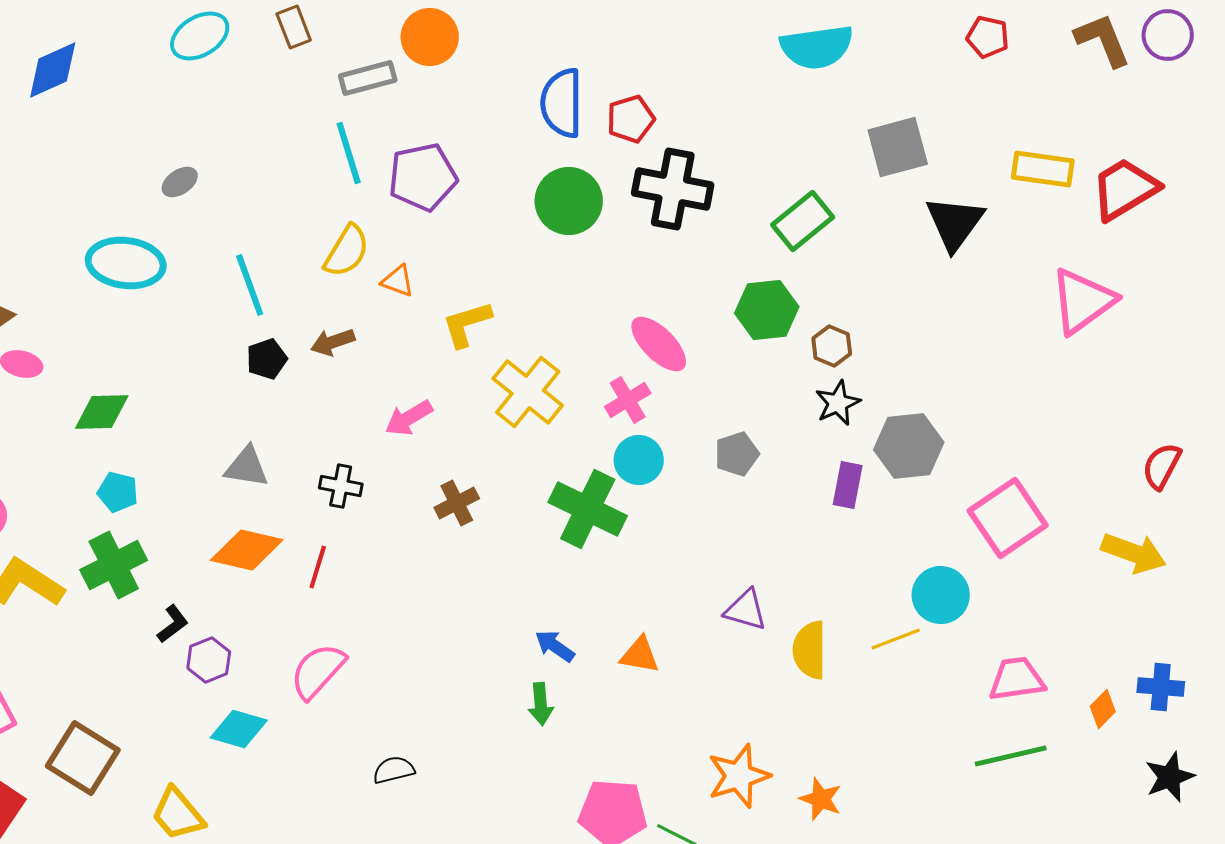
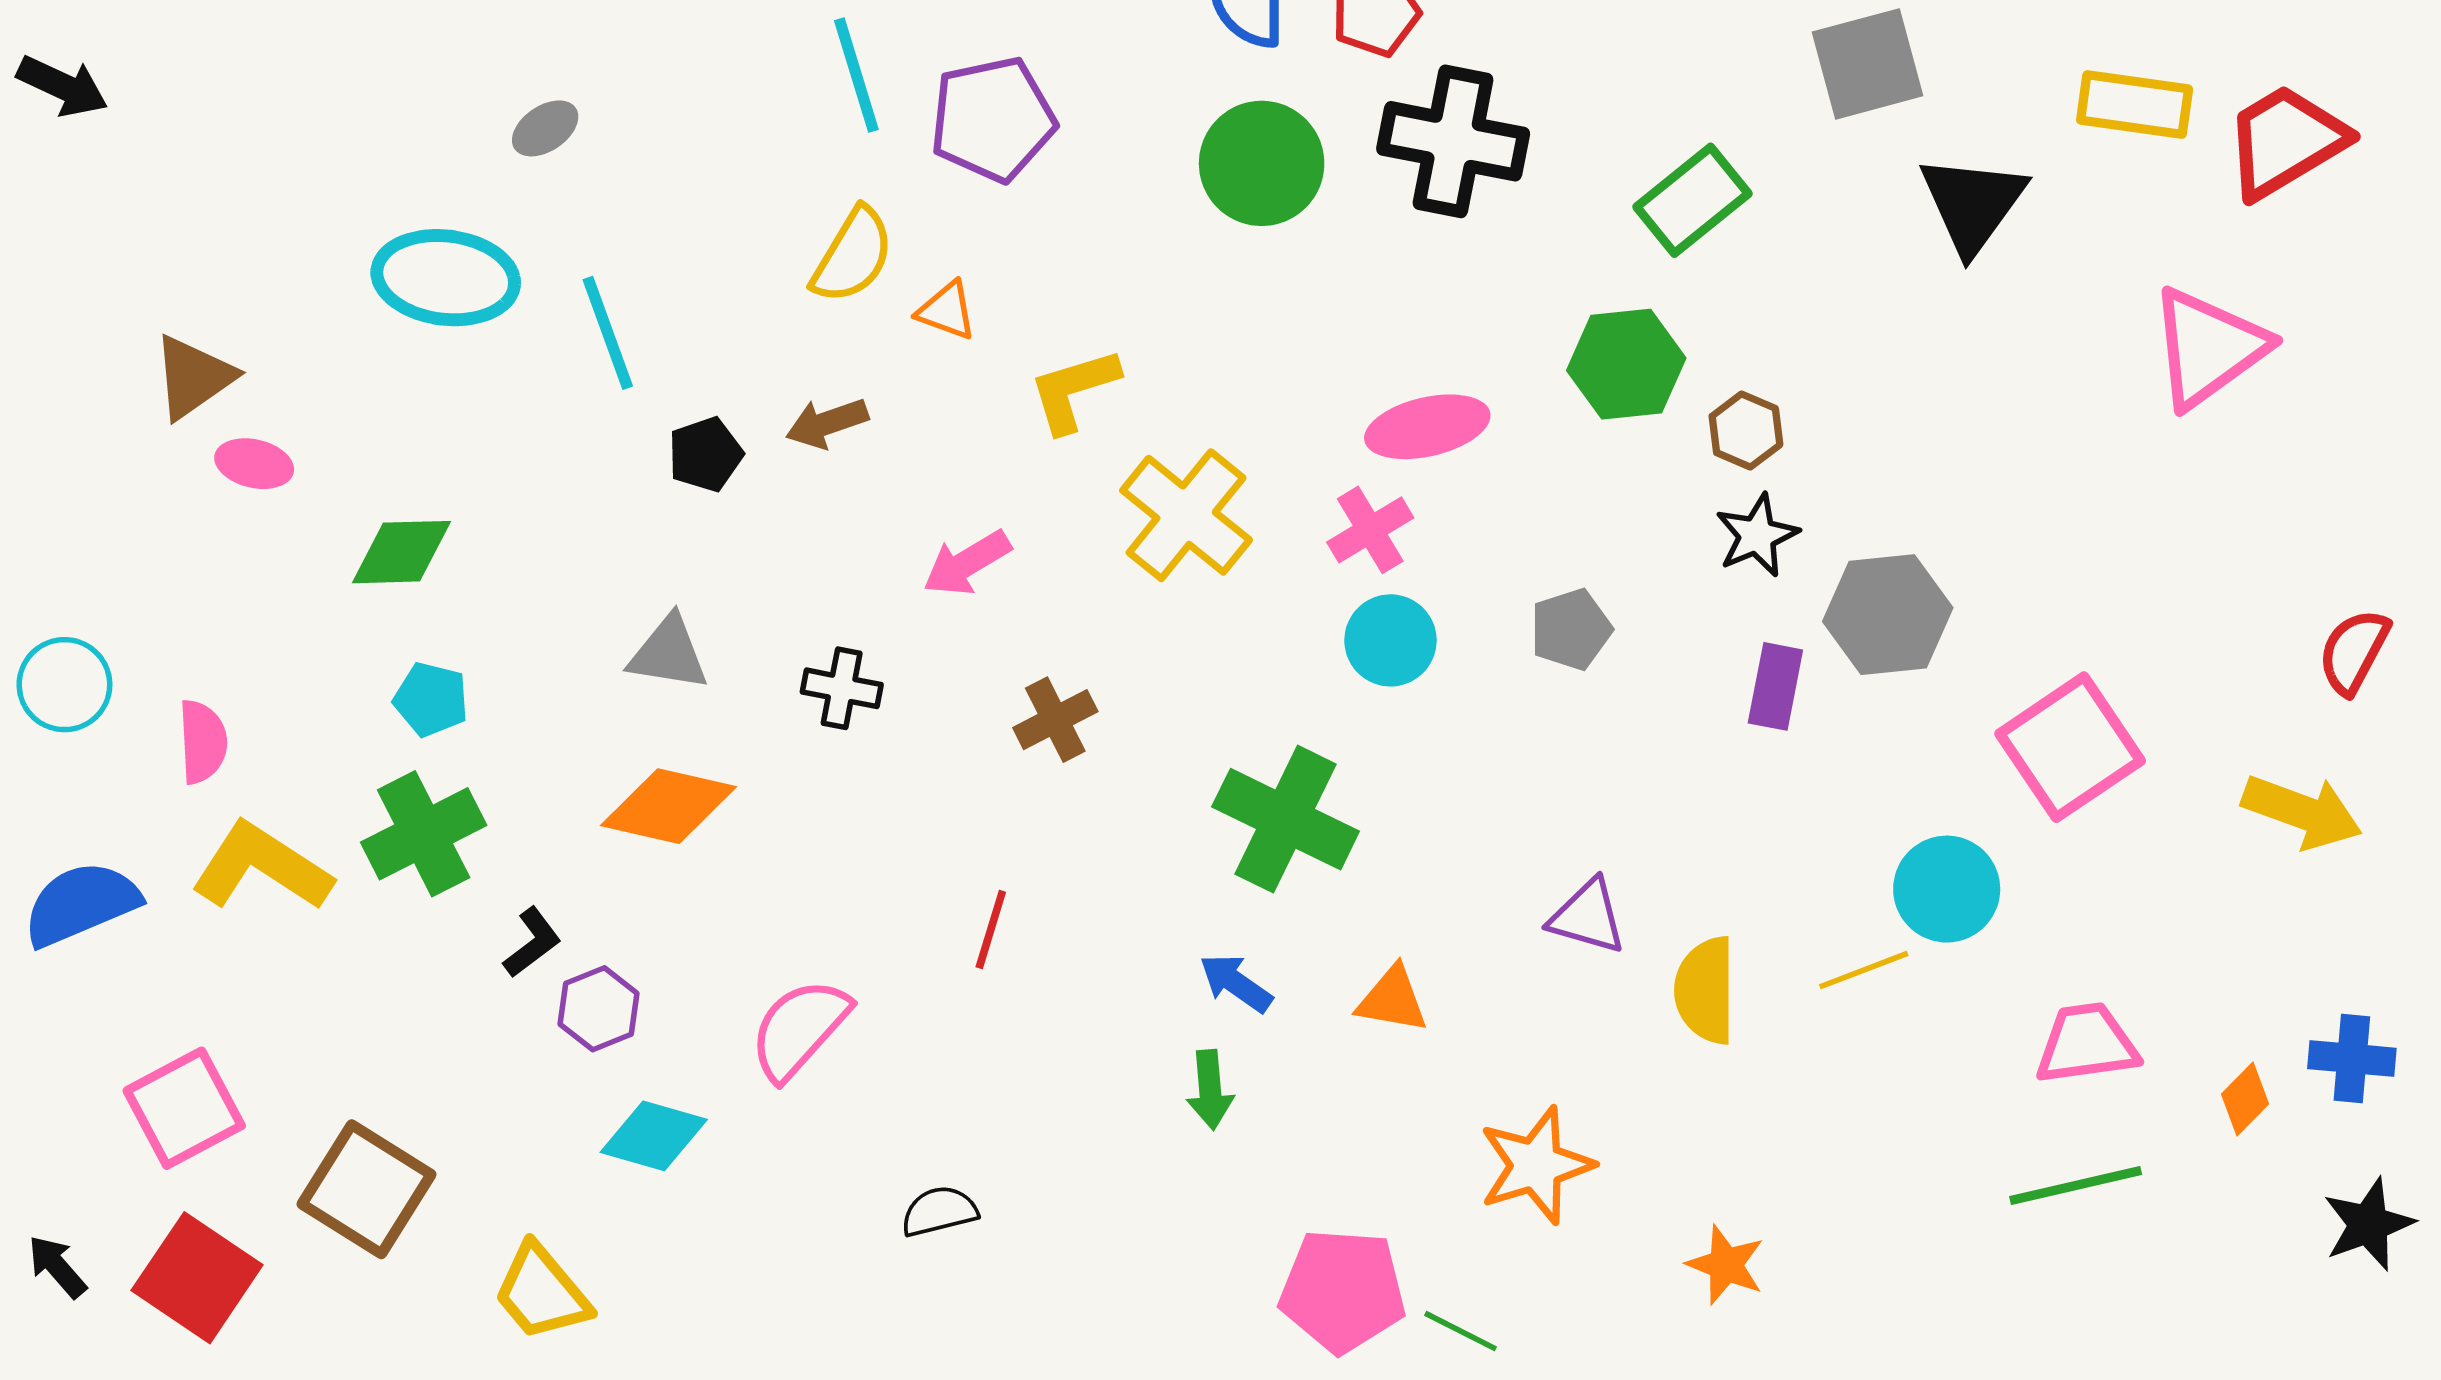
cyan line: (250, 285) -> (608, 333), moved
pink ellipse: (659, 344) -> (1427, 427), turned -58
green cross: (588, 509) -> (1286, 819), moved
red line: (318, 567) -> (991, 930), moved
orange star: (739, 776) -> (1536, 1165), moved

